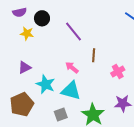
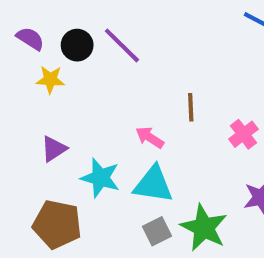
purple semicircle: (20, 12) -> (30, 39), turned -128
purple line: (74, 31) -> (122, 45), moved
brown pentagon: (22, 104) -> (57, 224), turned -30
gray square: (61, 115) -> (157, 231), moved

